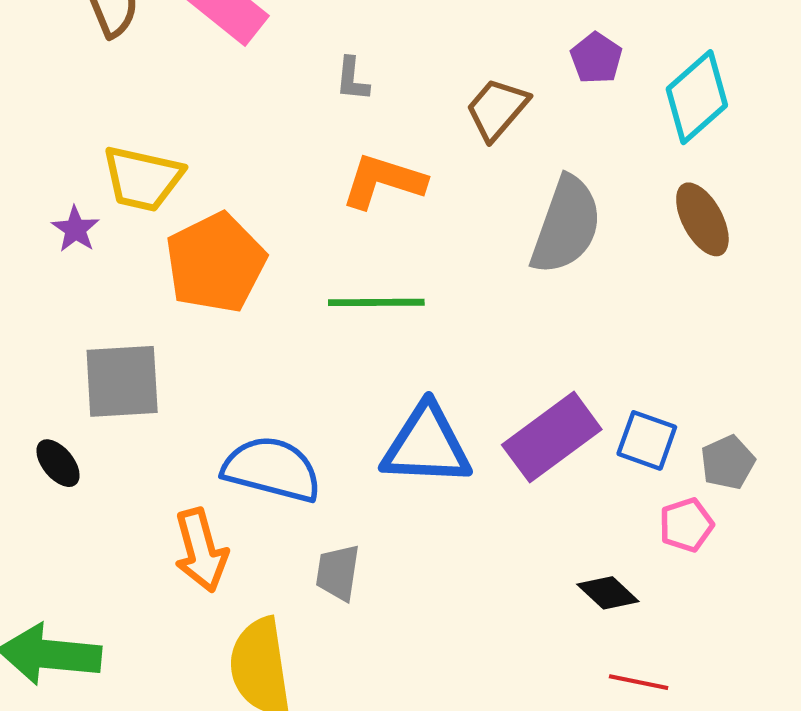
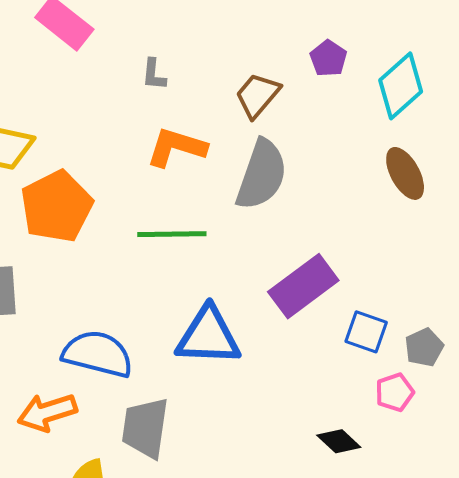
gray semicircle: (566, 225) -> (262, 175), moved
purple rectangle: (552, 437) -> (303, 286), moved
orange arrow: (201, 550) -> (47, 412), turned 88
gray trapezoid: (338, 572) -> (145, 428), size x1.5

